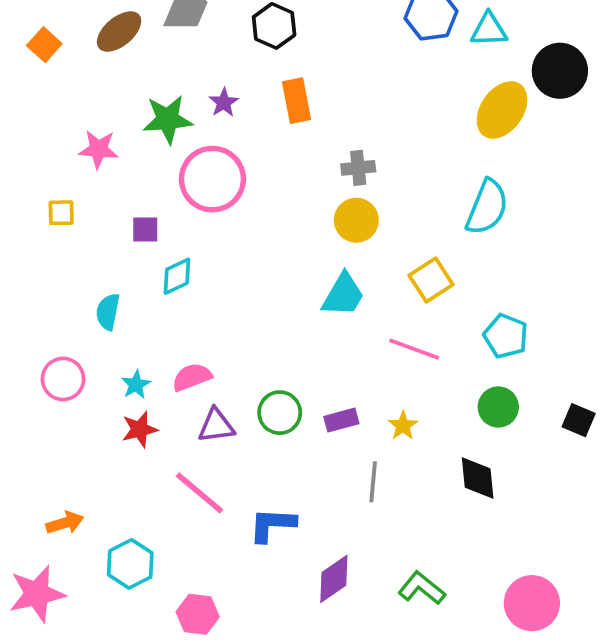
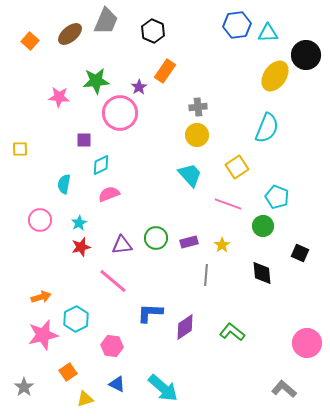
orange rectangle: (297, 101) -> (165, 71), turned 45
purple star: (224, 103) -> (139, 87), moved
yellow square: (61, 213) -> (20, 149), moved
cyan trapezoid: (343, 295) -> (190, 175), turned -72
pink semicircle: (192, 377) -> (109, 194), moved
green circle: (498, 407) -> (263, 226), moved
black square: (579, 420) -> (300, 253), moved
blue L-shape: (272, 525) -> (150, 313), moved
pink star: (37, 594) -> (43, 335), moved
pink circle: (532, 603) -> (307, 343), moved

